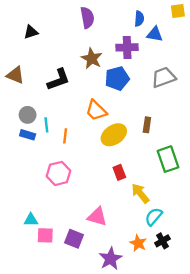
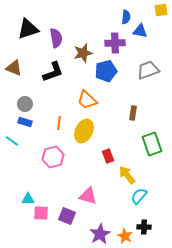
purple semicircle: (87, 18) -> (56, 38), moved
black triangle: (31, 32) -> (28, 29), size x1.6
brown star: (92, 59) -> (83, 53), turned 30
cyan line: (46, 125) -> (12, 141), moved, turned -48
yellow ellipse: (114, 135) -> (84, 131), moved, turned -30
black cross: (162, 241) -> (144, 227), moved, turned 32
orange star: (138, 243) -> (125, 236), moved

